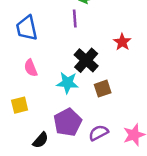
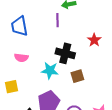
black cross: (86, 60) -> (65, 53), turned -30
pink semicircle: (31, 68) -> (21, 58), turned -64

